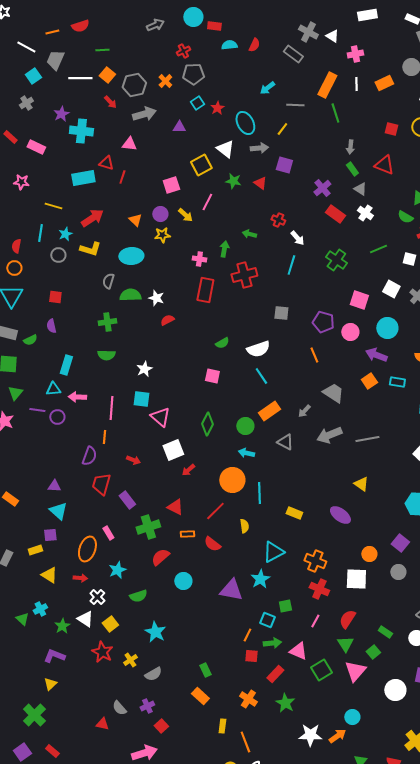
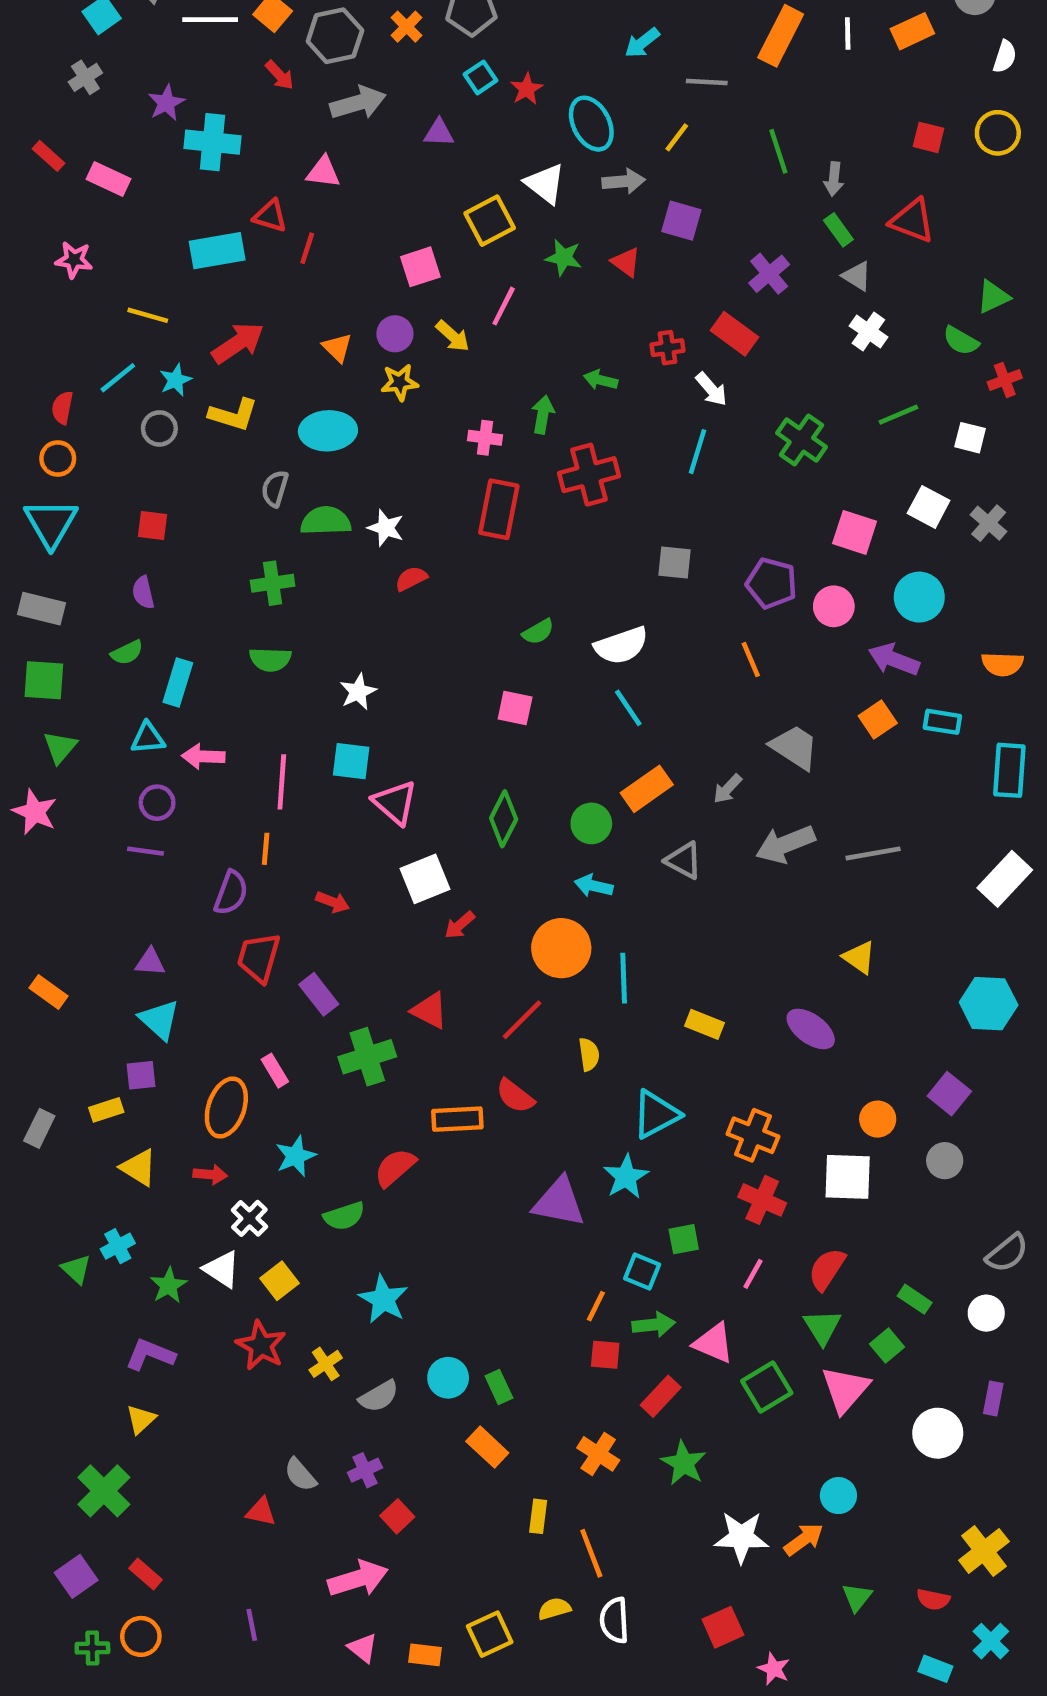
green line: (335, 113) -> (778, 151), moved
red rectangle: (335, 214) -> (734, 334), moved
red cross: (278, 220) -> (668, 348), turned -32
cyan line: (40, 233) -> (118, 378), turned 42
green semicircle: (30, 340) -> (127, 653), moved
purple line: (37, 410) -> (146, 851), moved
orange rectangle: (187, 534) -> (457, 1119), moved, size x1.5
red semicircle: (160, 557) -> (395, 1168), moved
cyan circle: (183, 581) -> (448, 1378), moved

